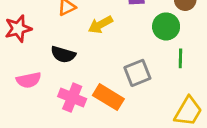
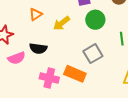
green circle: (166, 26) -> (95, 20), moved
pink semicircle: (29, 80) -> (17, 58), moved

